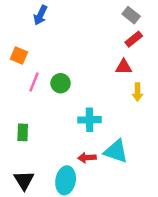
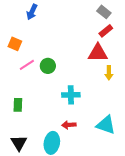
red triangle: (124, 67) -> (98, 53), size x1.5
pink line: (34, 82) -> (27, 65), turned 35
cyan triangle: (116, 151) -> (106, 125), moved

